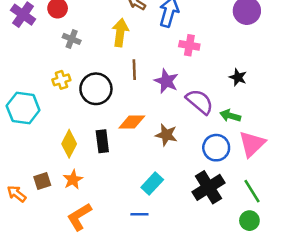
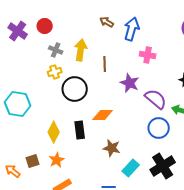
yellow arrow: (120, 33) -> (81, 50), moved
brown line: (134, 70) -> (105, 64), moved
yellow cross: (61, 80) -> (55, 72), moved
brown star: (166, 135) -> (112, 148), moved
blue circle: (216, 148) -> (159, 128), moved
cyan rectangle: (152, 183) -> (131, 168), moved

